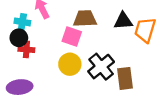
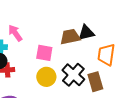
brown trapezoid: (85, 19) -> (70, 37), moved
orange trapezoid: (145, 30) -> (106, 55), moved

